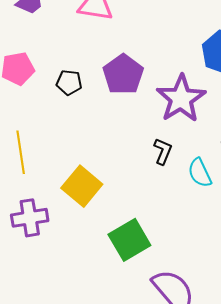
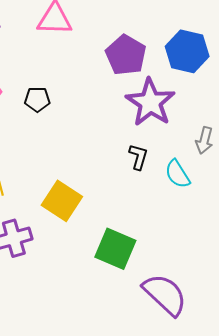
purple pentagon: (123, 74) -> (126, 55), moved
green square: (129, 240) -> (115, 249), turned -30

